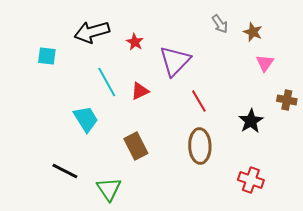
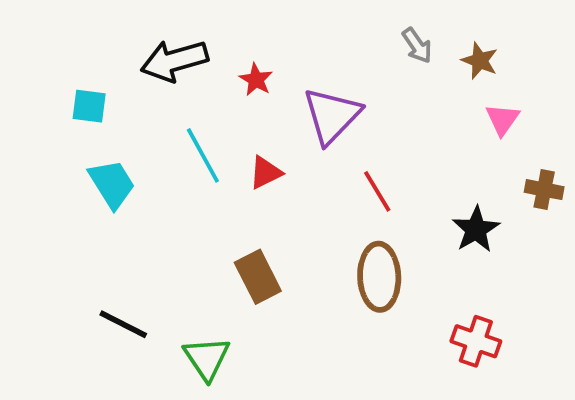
cyan trapezoid: (86, 119) -> (112, 184), moved

